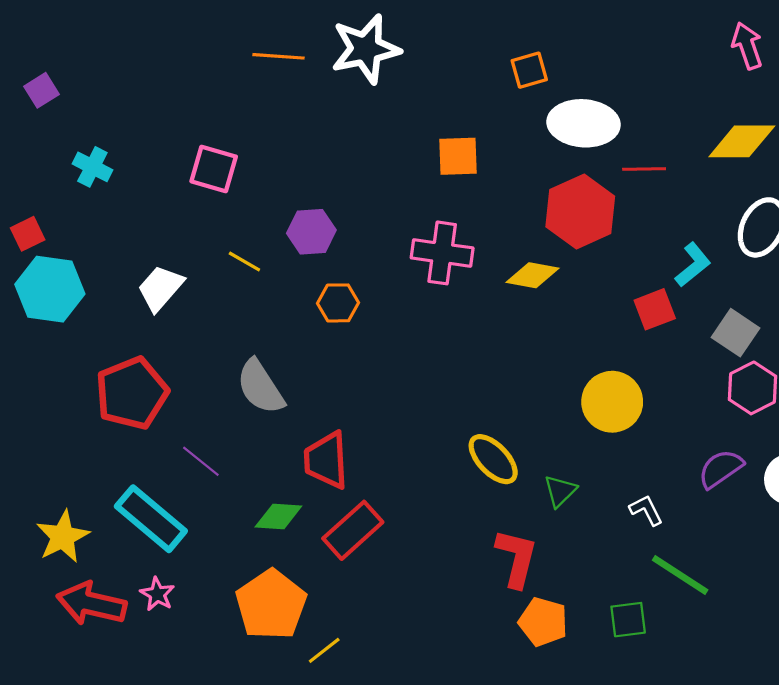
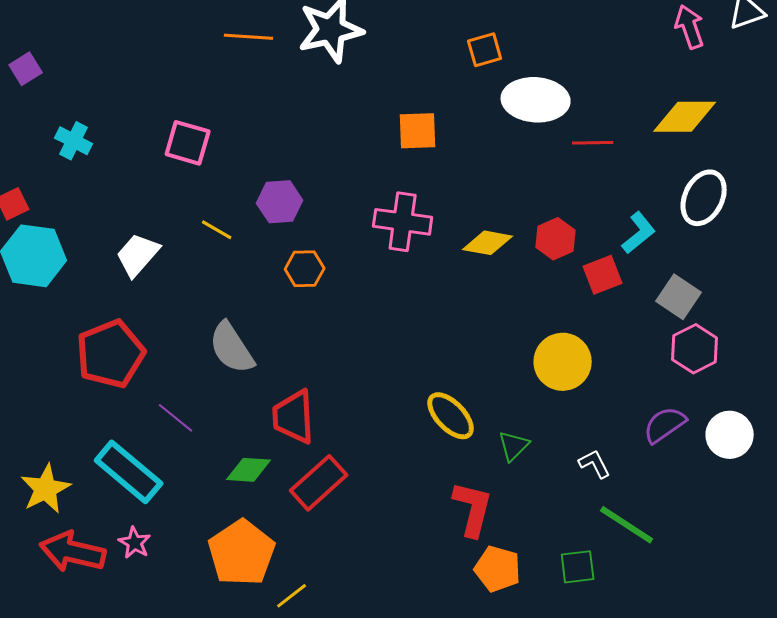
red hexagon: (580, 211) -> (556, 239), moved, size x0.6

